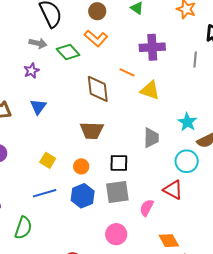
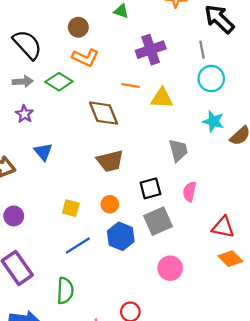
cyan circle: (187, 161) -> (211, 79), moved
red triangle: (173, 190) -> (223, 227), moved
pink semicircle: (147, 208) -> (189, 192), moved

